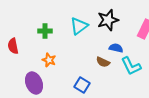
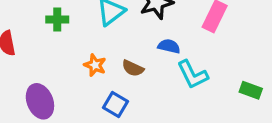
orange star: (49, 60) -> (95, 65), moved
brown semicircle: (103, 62) -> (133, 68), moved

